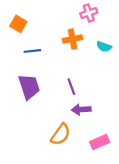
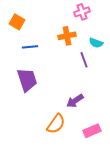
purple line: (71, 87) -> (84, 60), moved
purple arrow: (81, 109) -> (75, 101), turned -30

